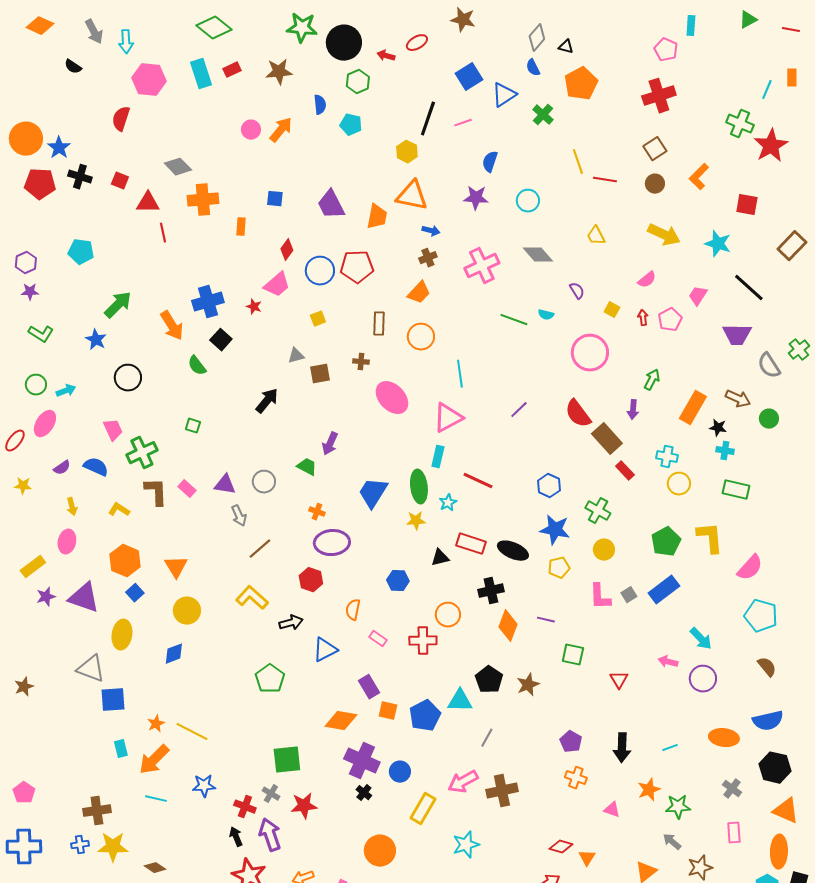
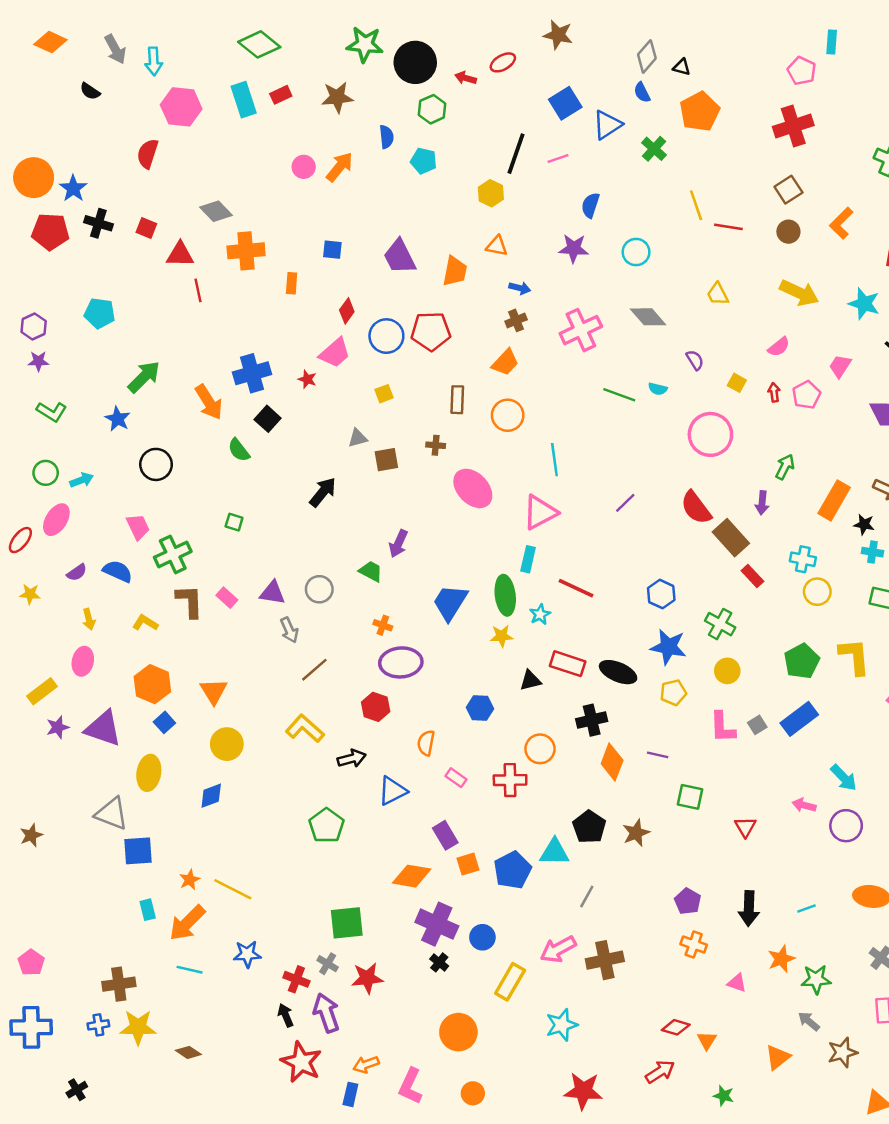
orange triangle: (412, 196) -> (497, 246), size x0.6
orange square: (388, 711) -> (468, 864), turned -30

